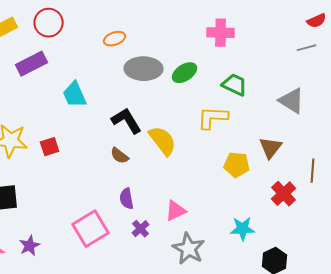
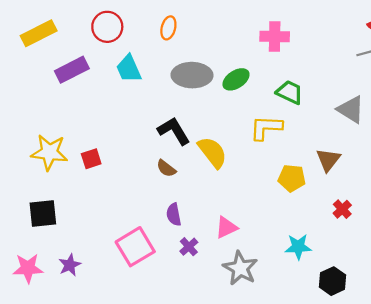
red circle: (49, 23) -> (107, 27), moved
orange ellipse: (115, 39) -> (168, 28), moved, turned -55
cyan trapezoid: (75, 95) -> (129, 69), moved
red cross: (284, 194) -> (342, 209), size x0.7

